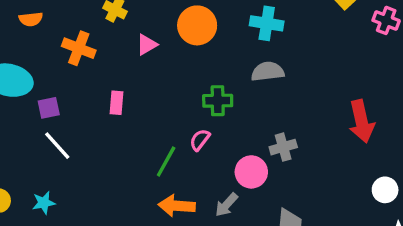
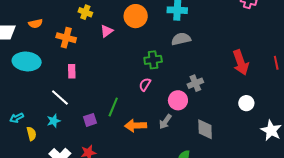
pink rectangle: (116, 103) -> (72, 71), moved
purple square: (49, 108) -> (90, 120), moved
green line: (166, 161) -> (113, 107), moved
white circle: (385, 190) -> (246, 103), moved
cyan star: (44, 203) -> (54, 121), moved

